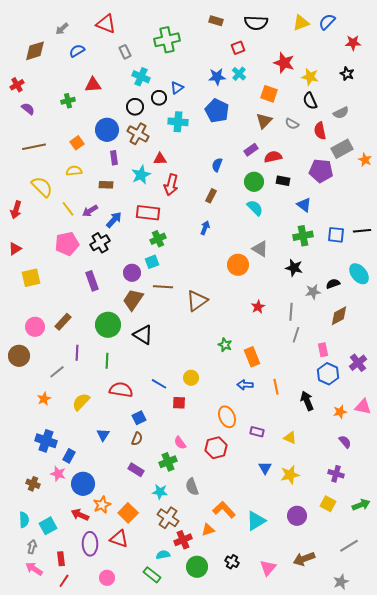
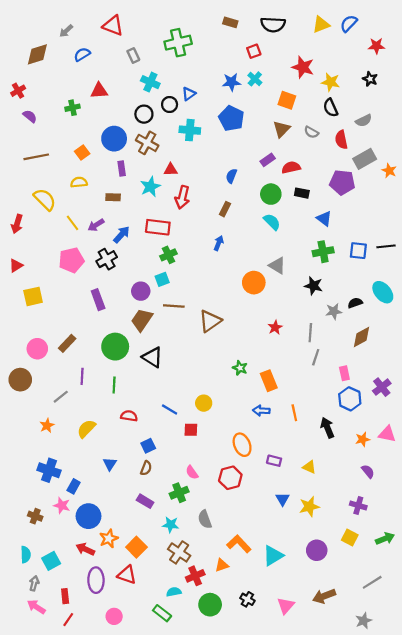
red semicircle: (121, 390) -> (129, 416), size x0.7

